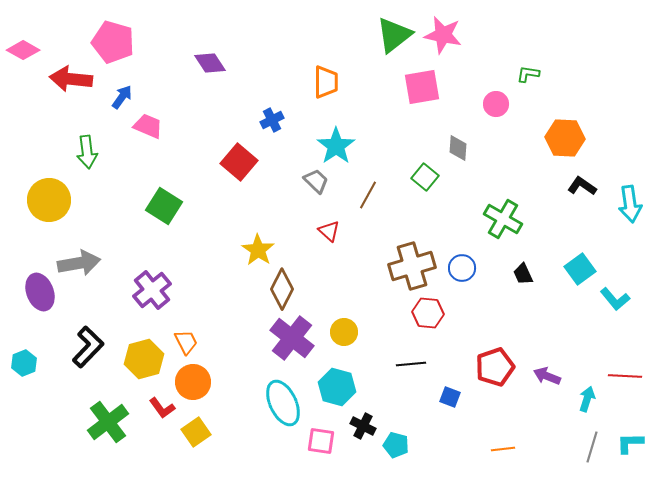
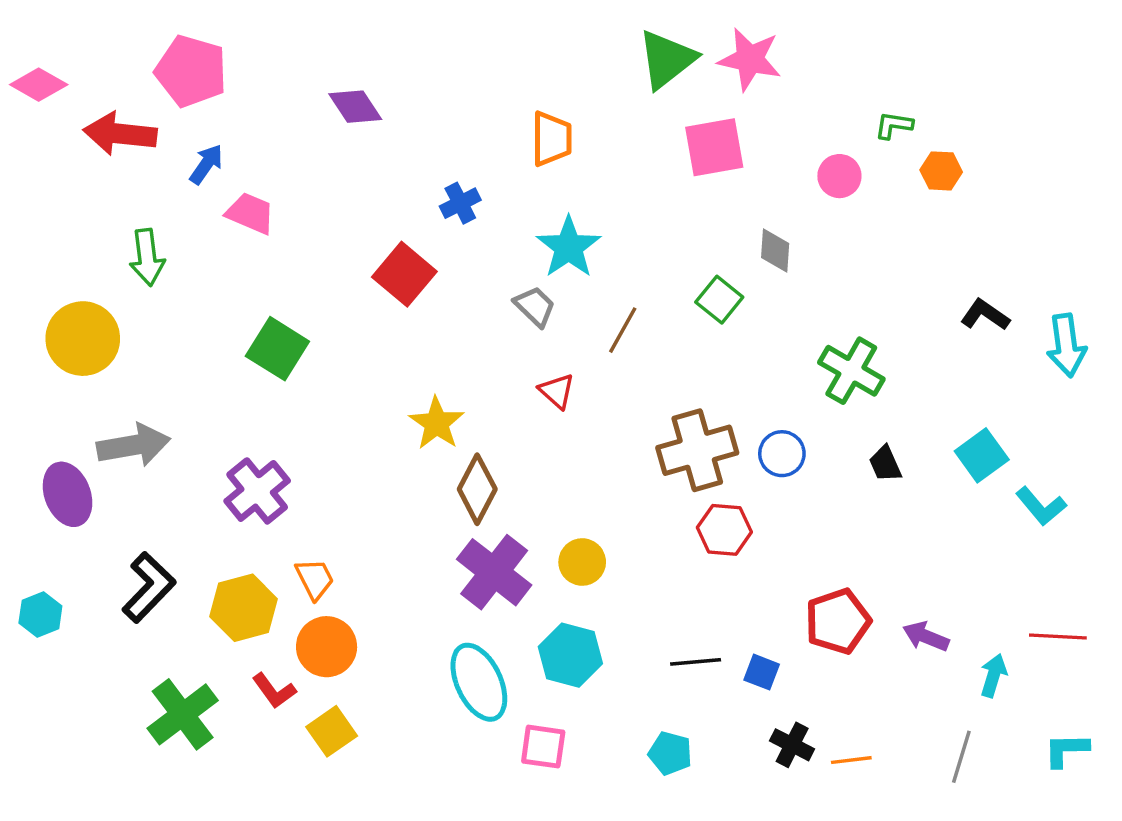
orange hexagon: (565, 138) -> (941, 171), moved, size x0.6
black line: (411, 364) -> (696, 662), moved
black cross: (363, 426) -> (792, 745), moved
gray line: (592, 447) -> (961, 757), moved

